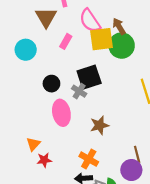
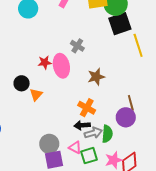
black square: (89, 77) -> (120, 24), moved
black circle: (51, 84) -> (22, 83), moved
red star: (44, 160) -> (45, 62), moved

